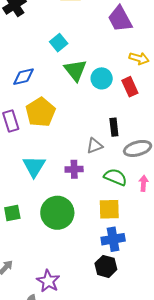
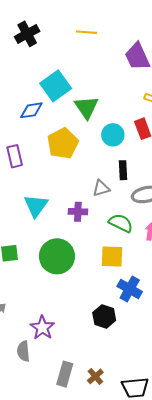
cyan square: (59, 43) -> (56, 86), moved, size x1.6
cyan circle: (102, 78) -> (113, 135), moved
yellow pentagon: (41, 112) -> (63, 143), moved
blue cross: (113, 239) -> (130, 289), moved, turned 35

